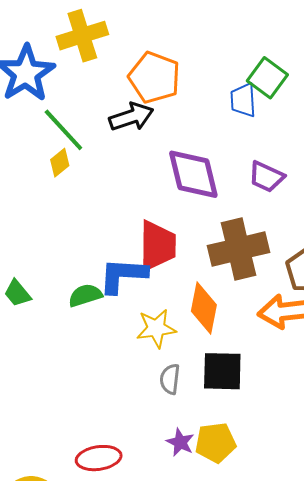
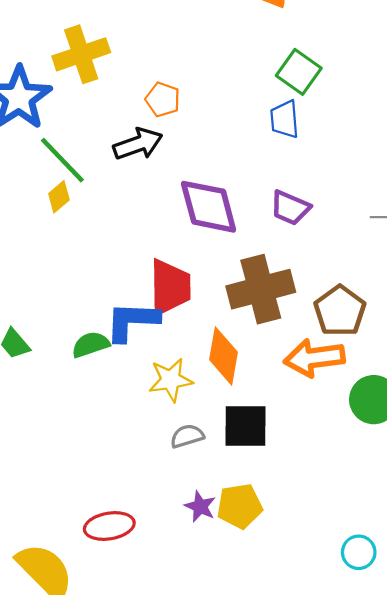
orange pentagon: (154, 78) -> (163, 99), size x0.6
green square: (267, 78) -> (299, 72), moved
blue trapezoid: (243, 100) -> (285, 119), moved
gray semicircle: (170, 379) -> (187, 436), turned 68

